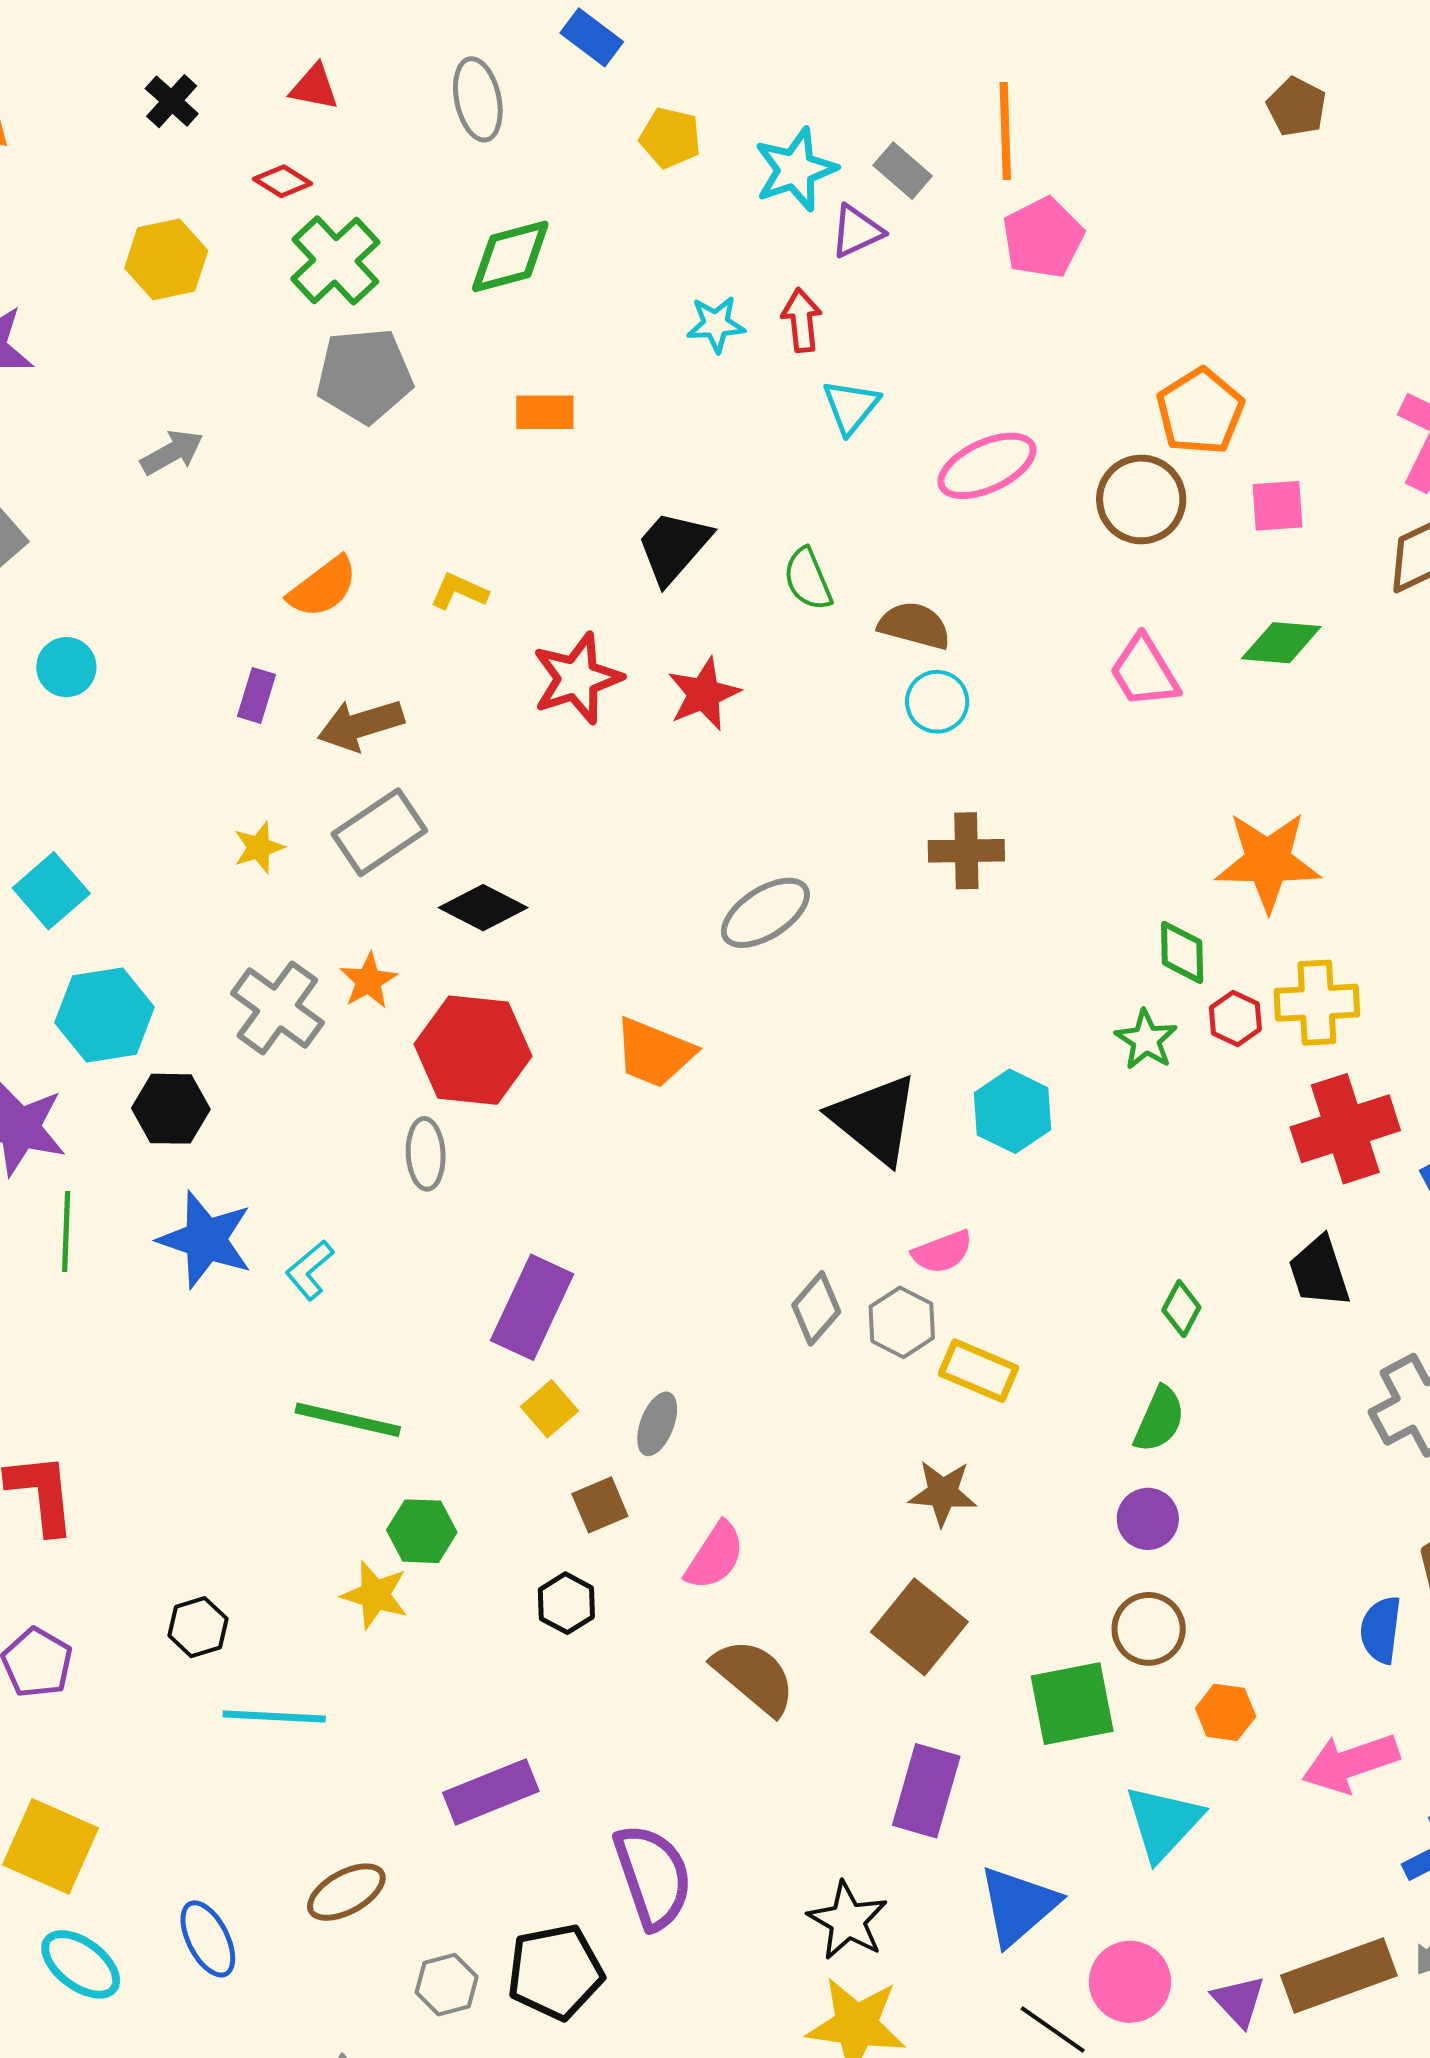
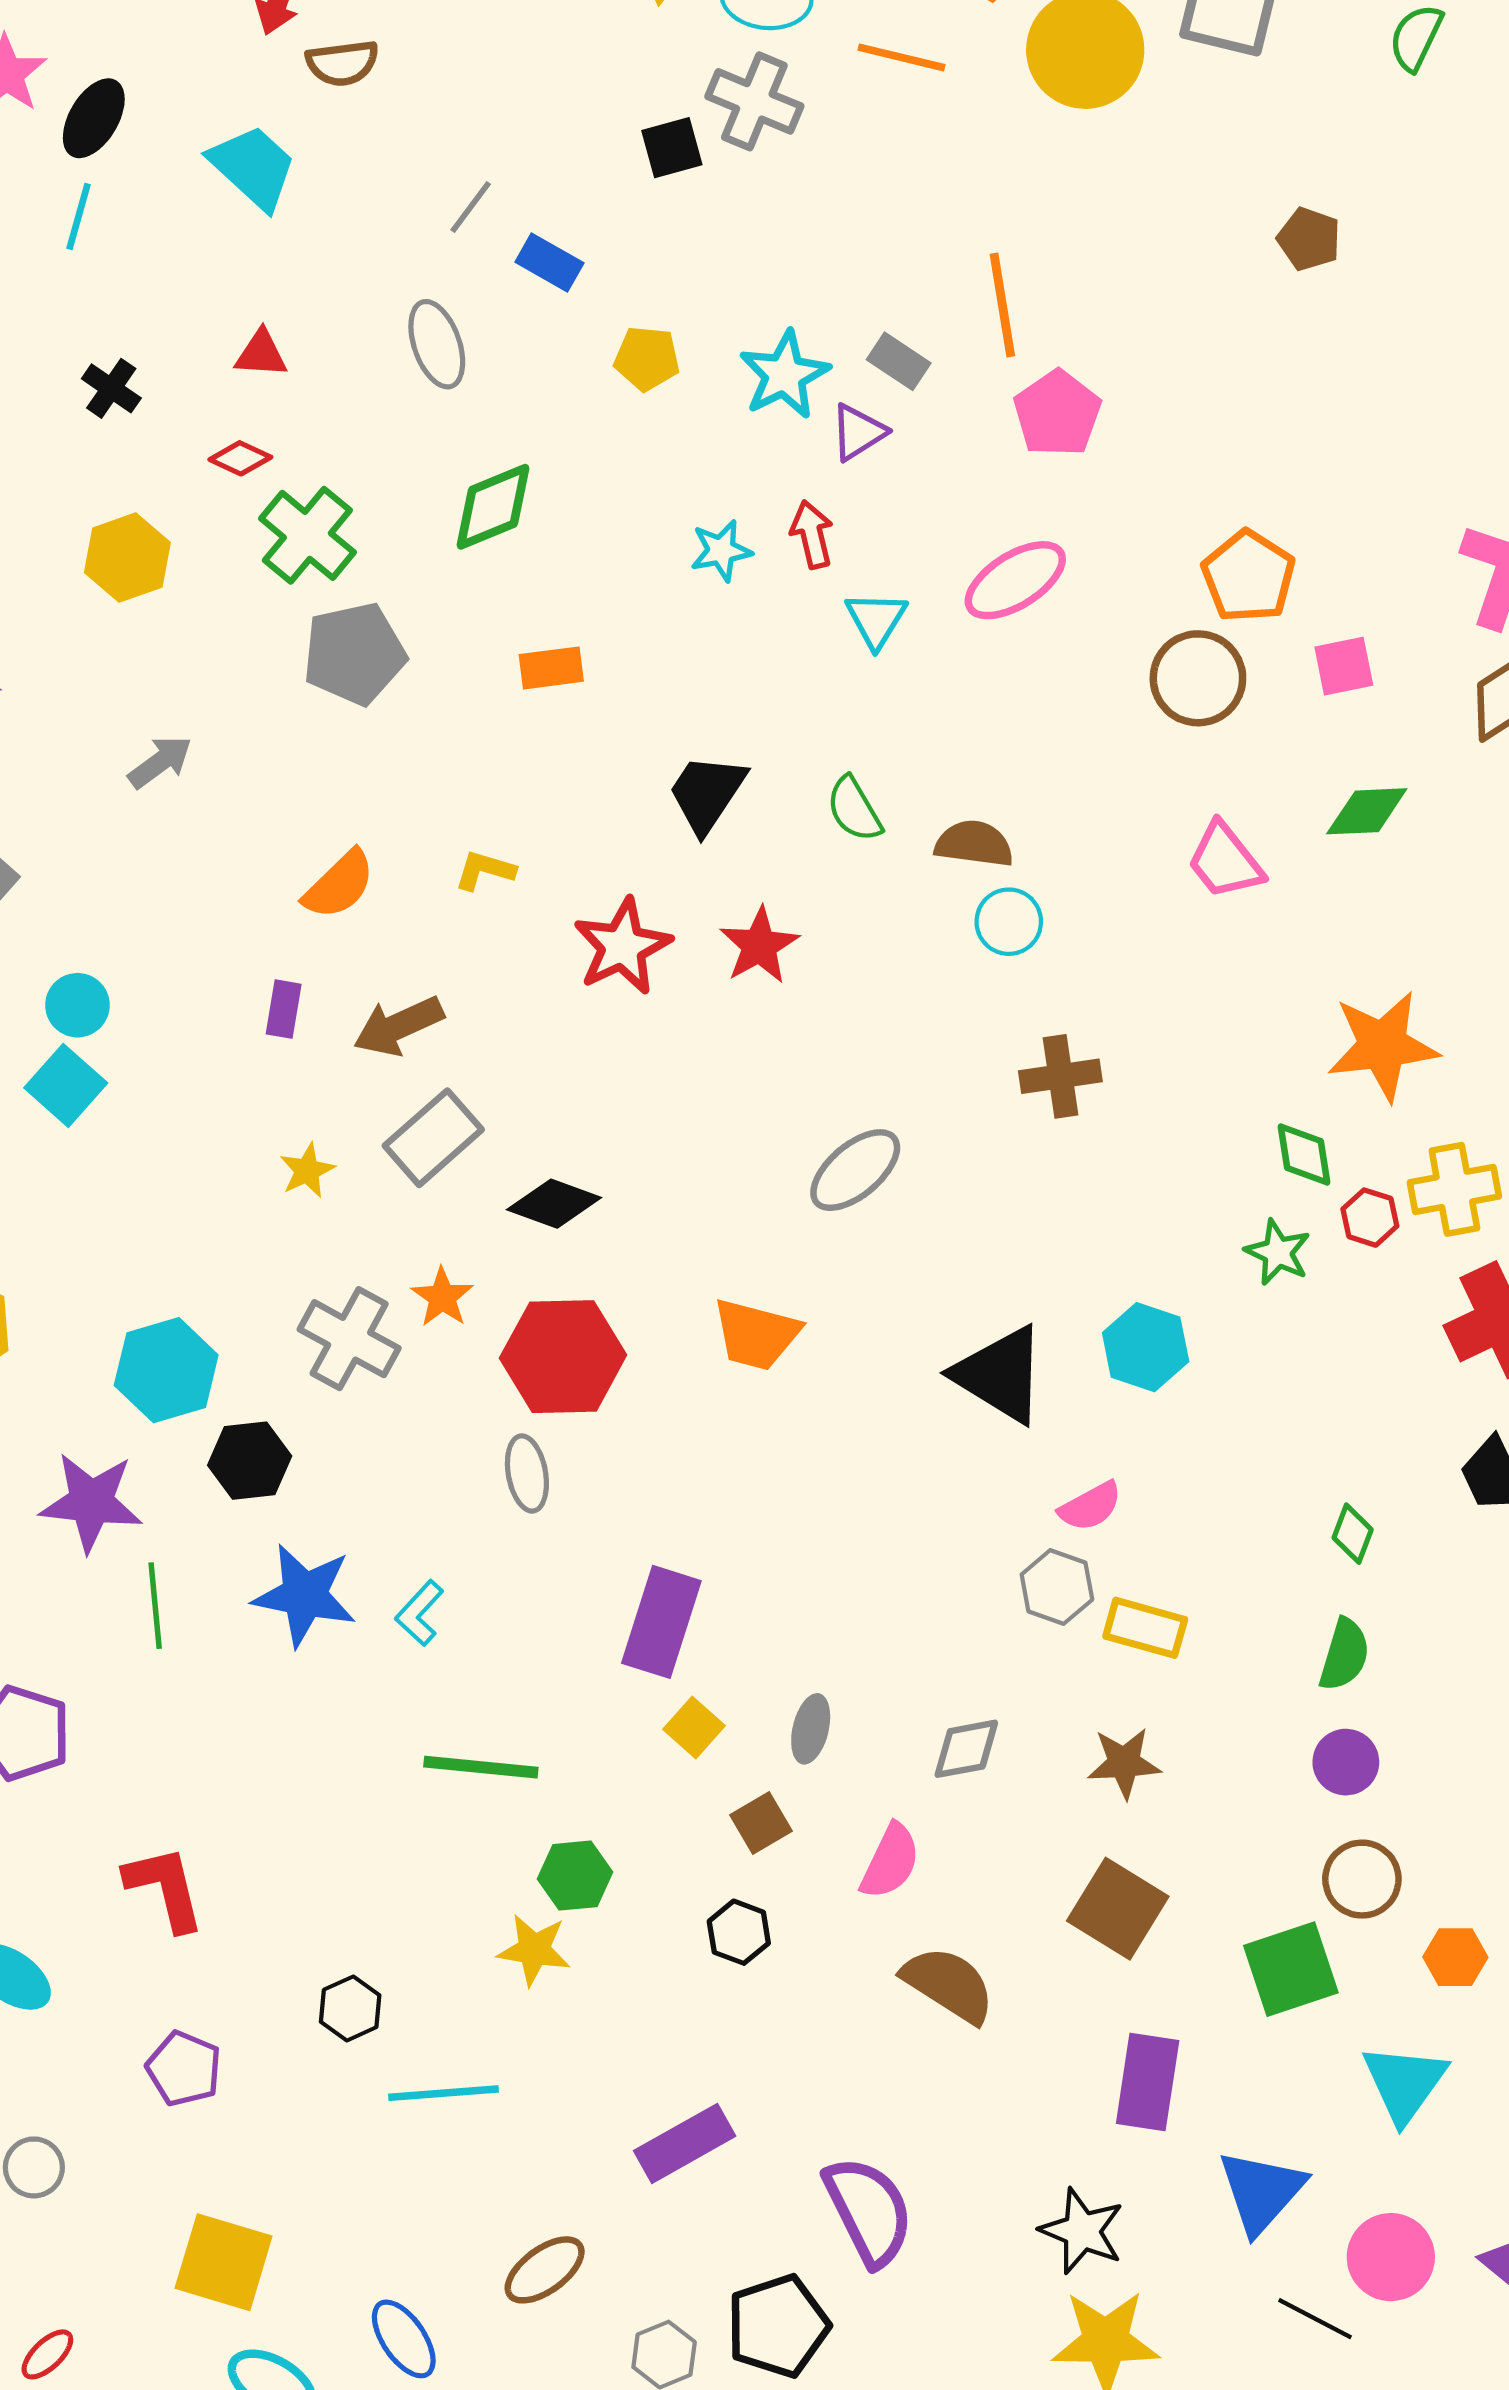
pink ellipse: (987, 466) -> (1015, 580), moved
cyan square: (51, 891) -> (66, 1085), moved
gray diamond: (816, 1308) -> (966, 1749), moved, turned 46

